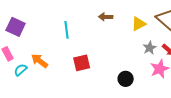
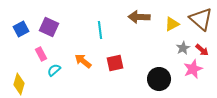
brown arrow: (106, 17) -> (139, 17), size x1.5
orange arrow: (40, 61) -> (83, 61), moved
black circle: (126, 79) -> (159, 79), size x1.5

